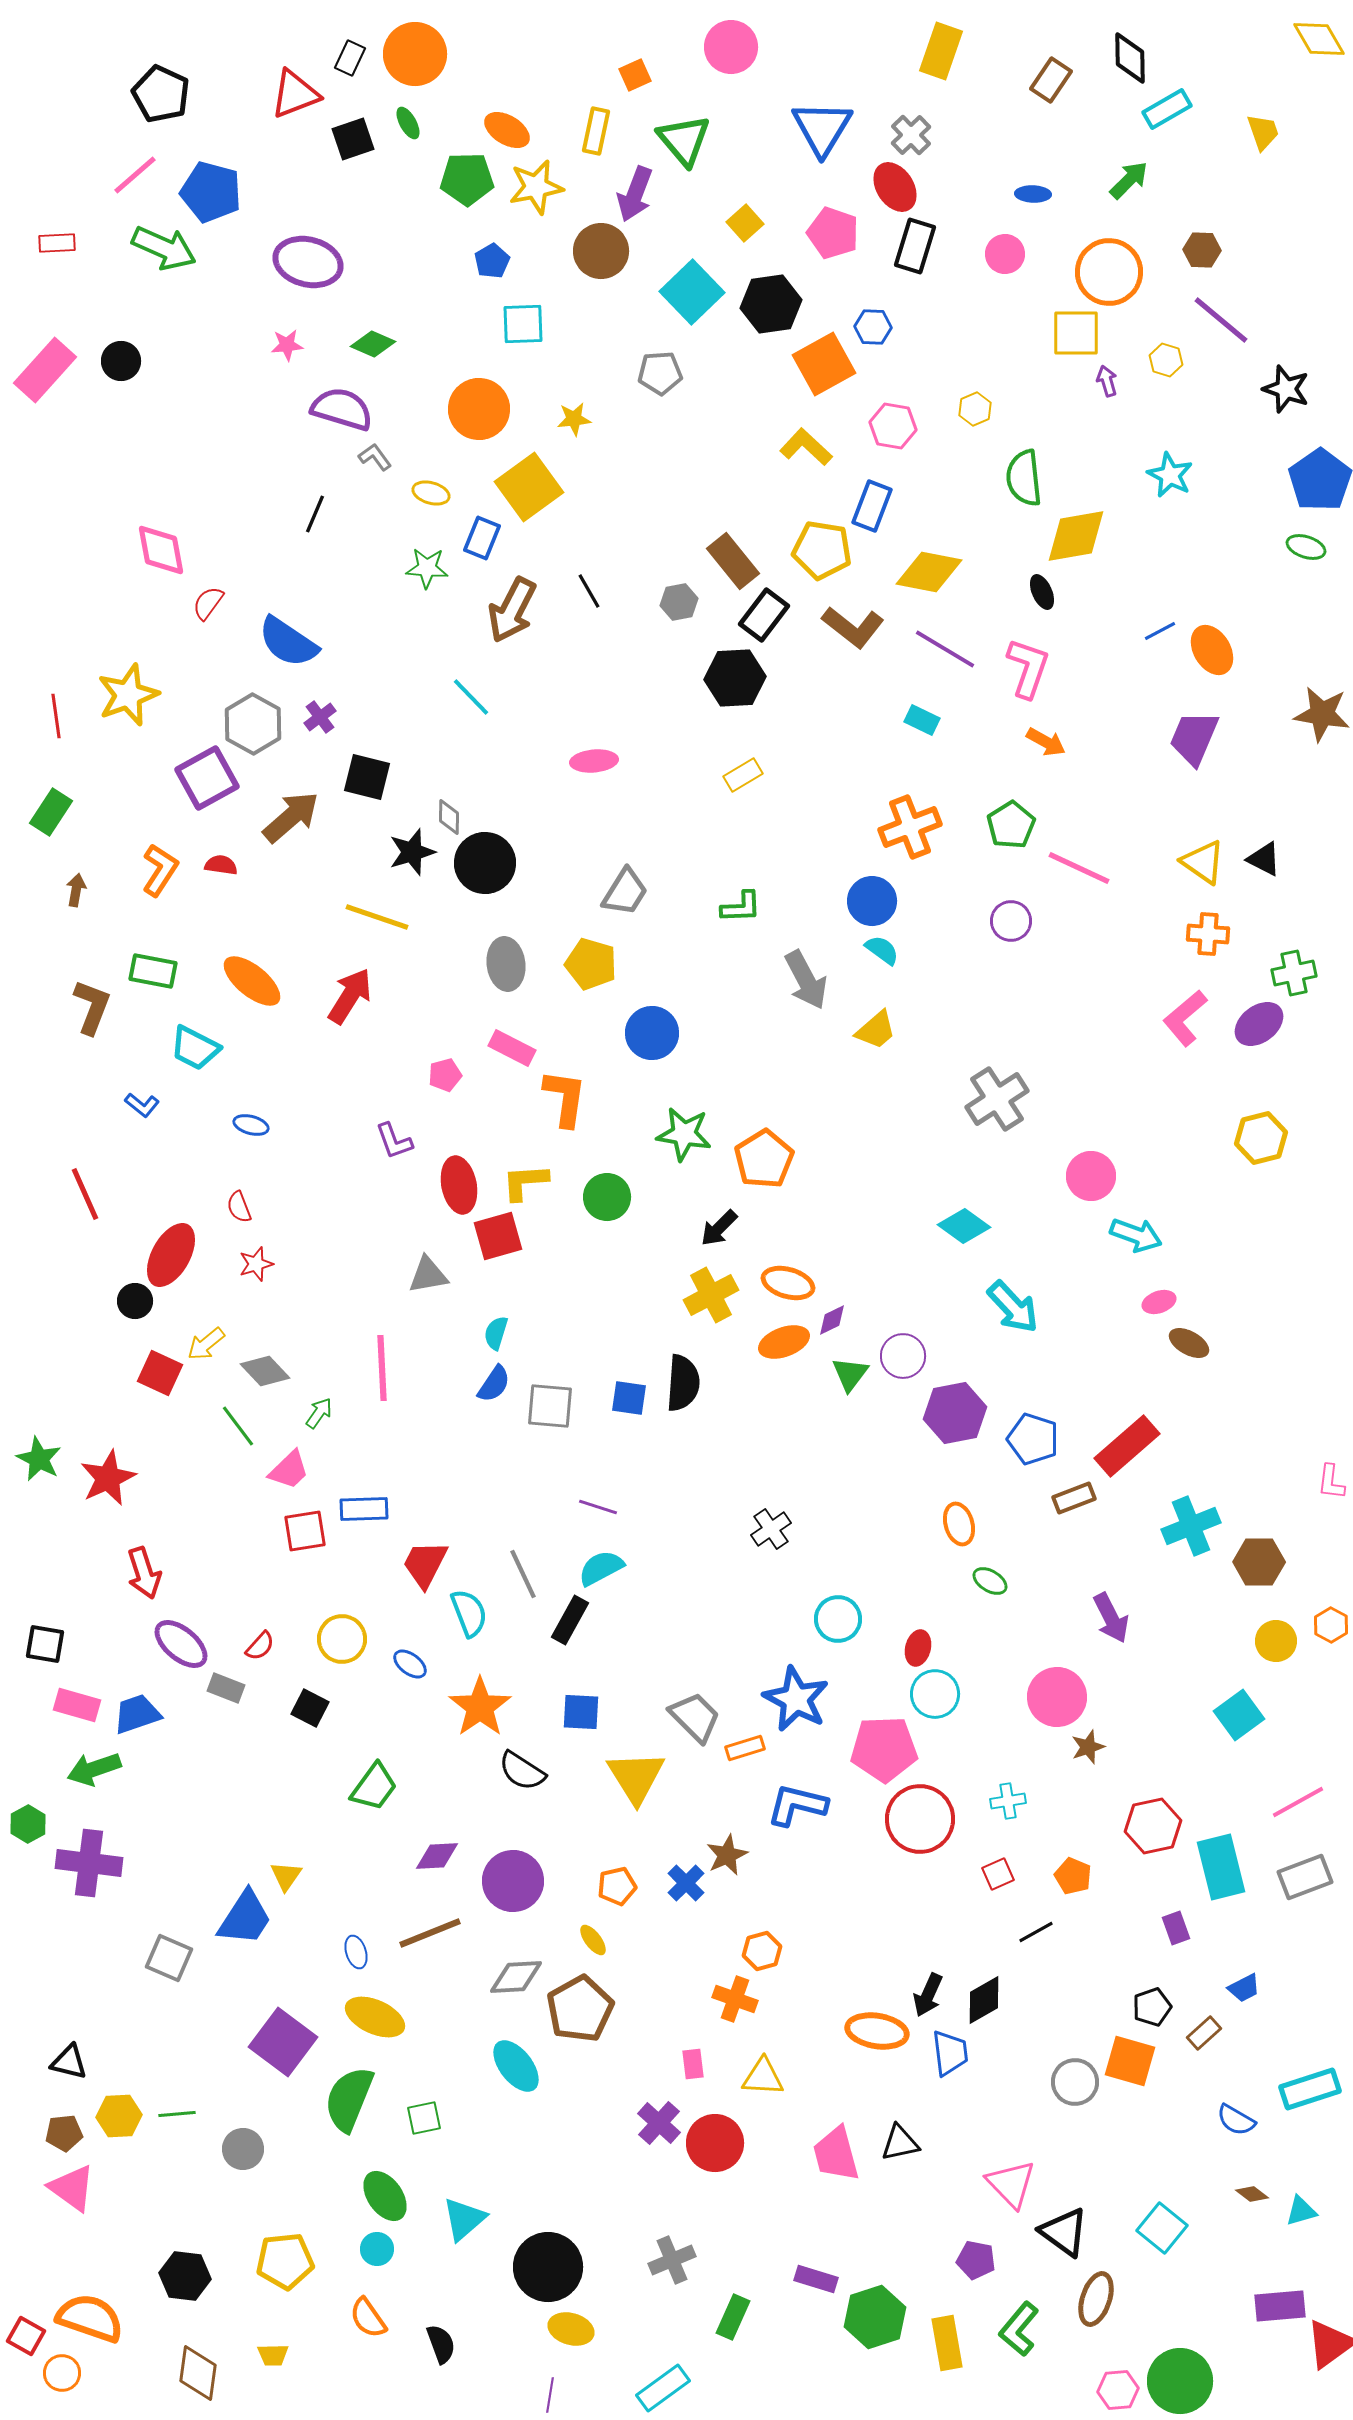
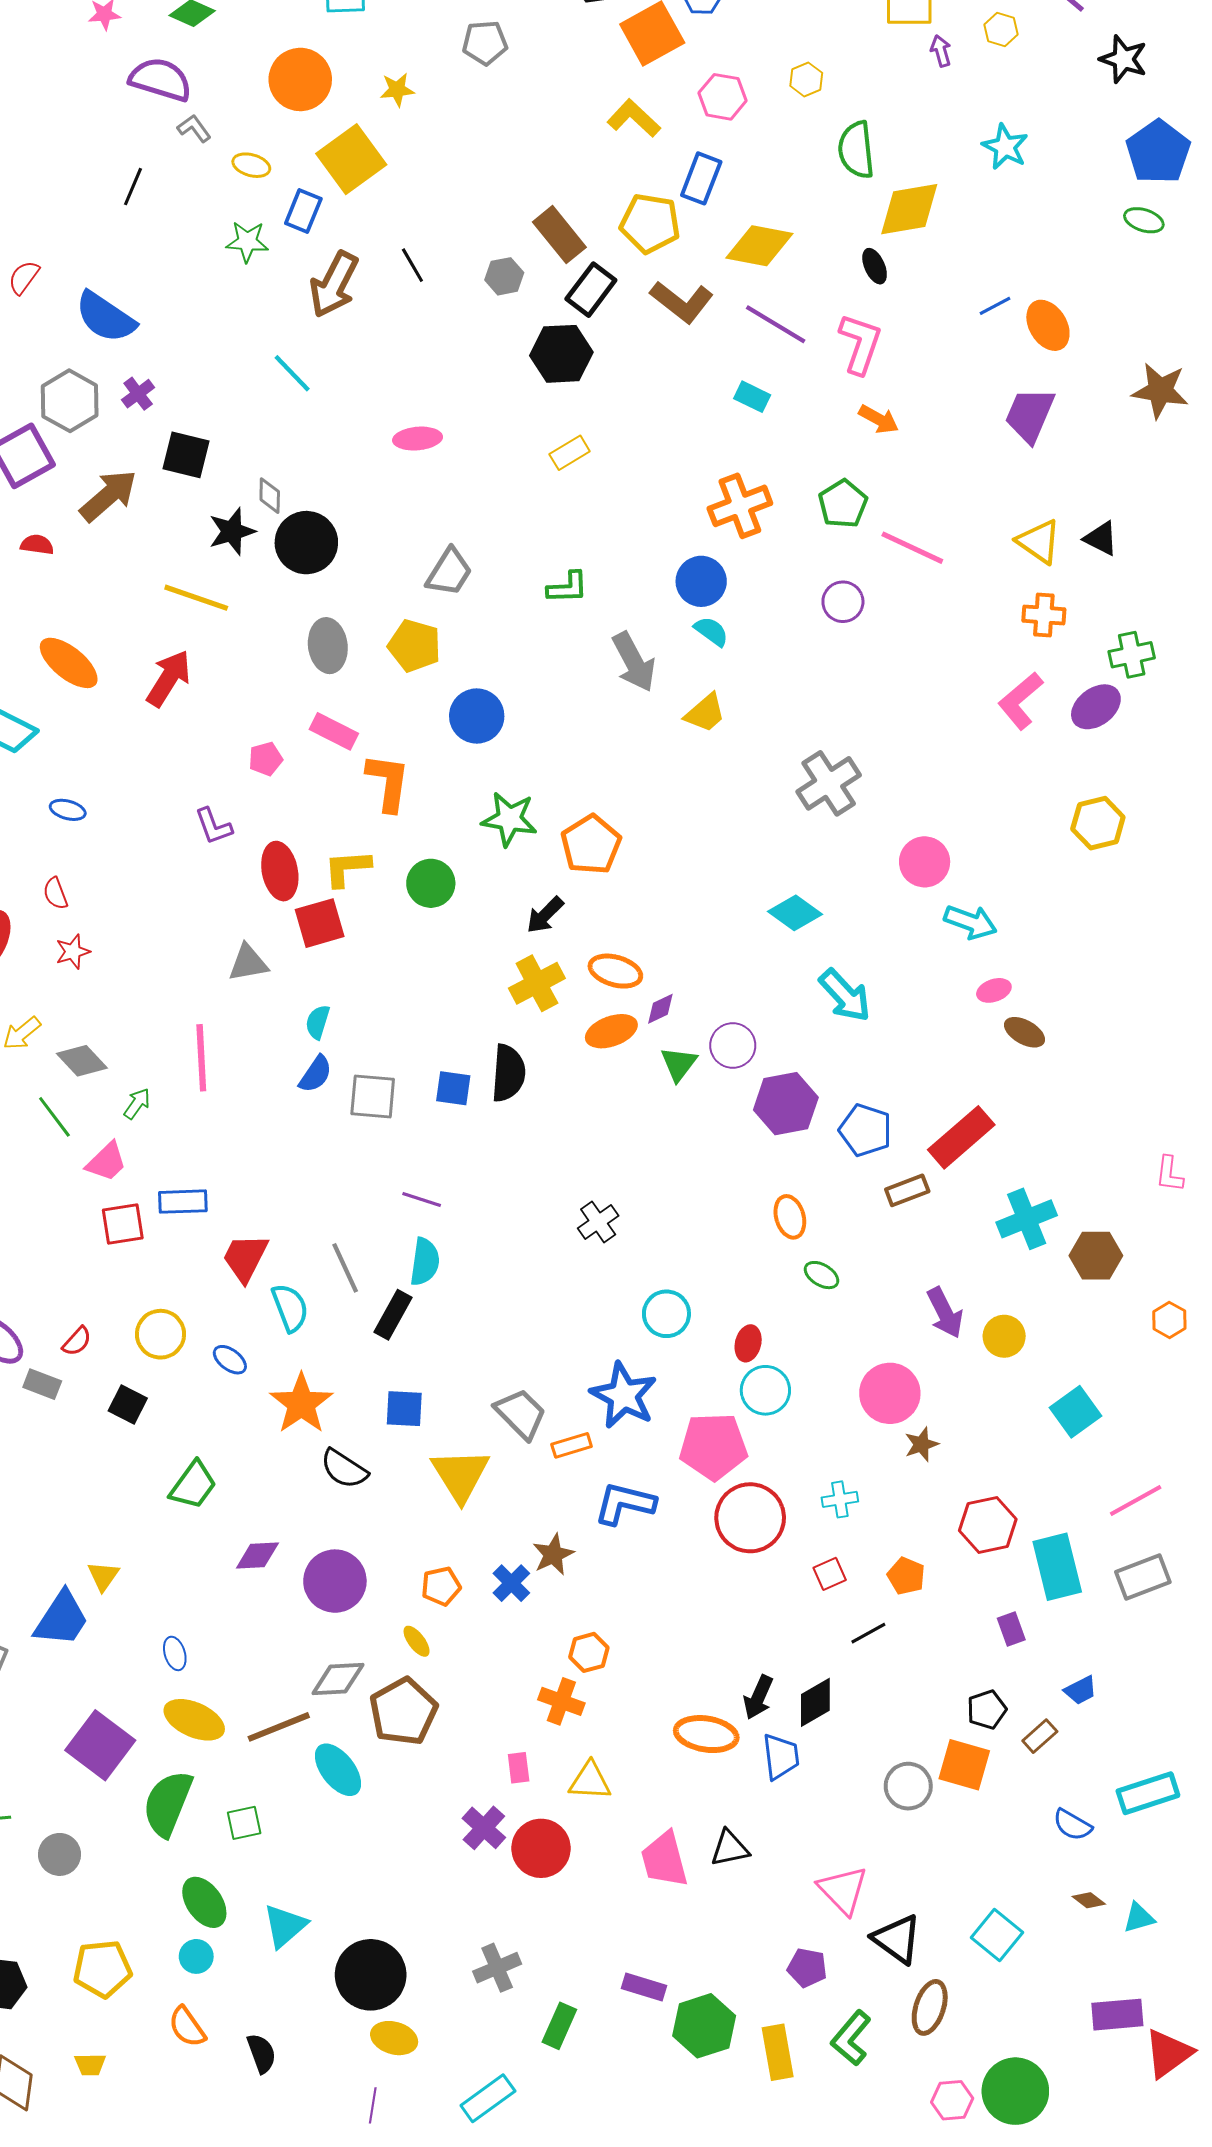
cyan semicircle: (601, 1568) -> (425, 1262), turned 126
yellow circle: (1276, 1641) -> (1004, 1336), moved
brown line: (430, 1933) -> (279, 1727), moved

